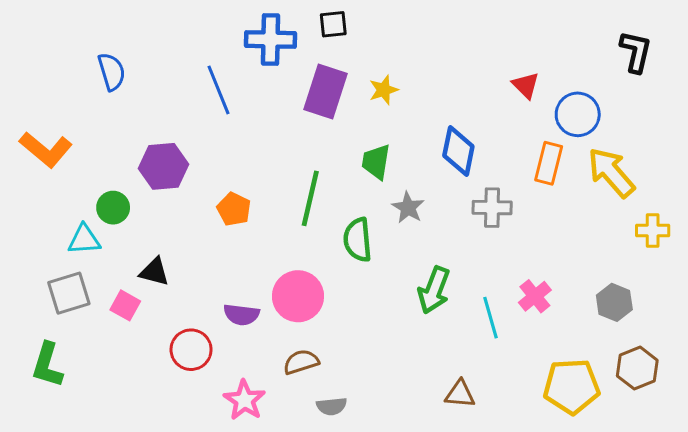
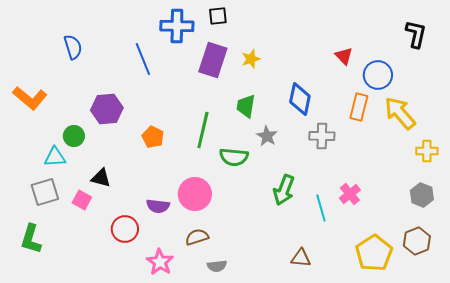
green semicircle: (358, 240) -> (234, 157), turned -80
gray hexagon: (614, 302) -> (422, 195), moved
yellow pentagon: (572, 386) -> (374, 253), turned -30

